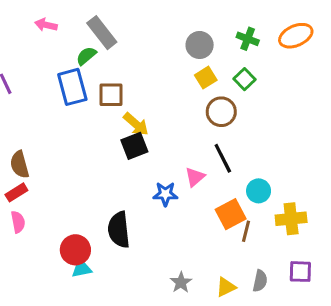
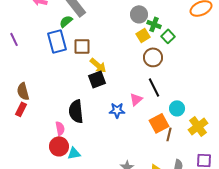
green cross: (248, 39) -> (154, 24), moved
red rectangle: (16, 192) -> (21, 109), turned -32
yellow cross: (291, 219) -> (198, 126), turned -30
pink semicircle: (18, 222) -> (60, 128), moved
black semicircle: (119, 230) -> (76, 111), moved
cyan triangle: (82, 268) -> (74, 153), moved

